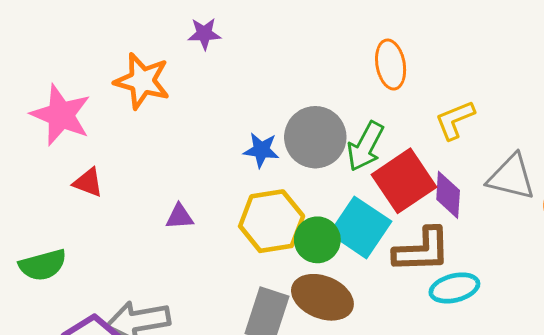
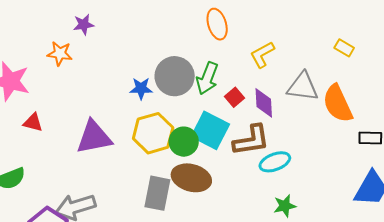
purple star: (204, 34) -> (84, 24), moved
orange star: (142, 81) -> (60, 53), size x0.7
red square: (404, 181) -> (235, 97), size x0.5
purple triangle: (180, 217) -> (94, 137), size x2.0

